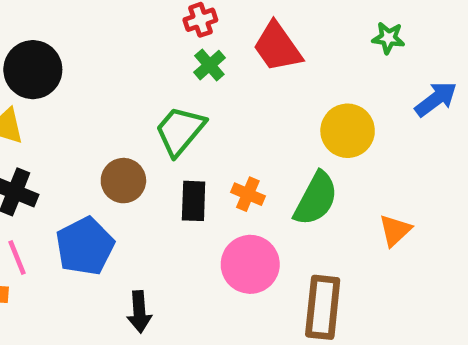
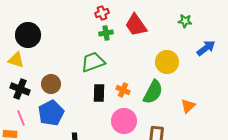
green cross: (209, 65) -> (106, 33), turned 32
green trapezoid: (180, 131) -> (93, 62), turned 30
brown circle: (123, 181) -> (51, 84), moved

